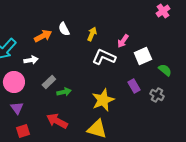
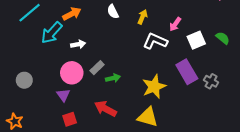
orange arrow: (43, 36) -> (72, 14), moved
green semicircle: (165, 70) -> (223, 38), moved
pink circle: (14, 82) -> (72, 73), moved
purple rectangle: (134, 86) -> (187, 72), size x1.6

